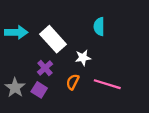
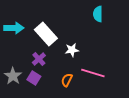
cyan semicircle: (99, 27) -> (98, 14), moved
orange semicircle: (73, 82) -> (67, 80), moved

